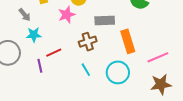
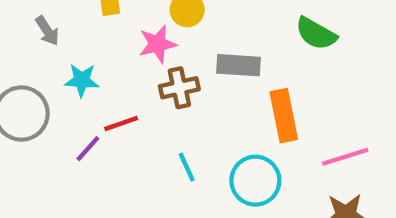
gray arrow: (25, 15) -> (47, 31), moved
brown cross: (88, 42) -> (179, 88), moved
purple line: (40, 66) -> (88, 149), turned 48

